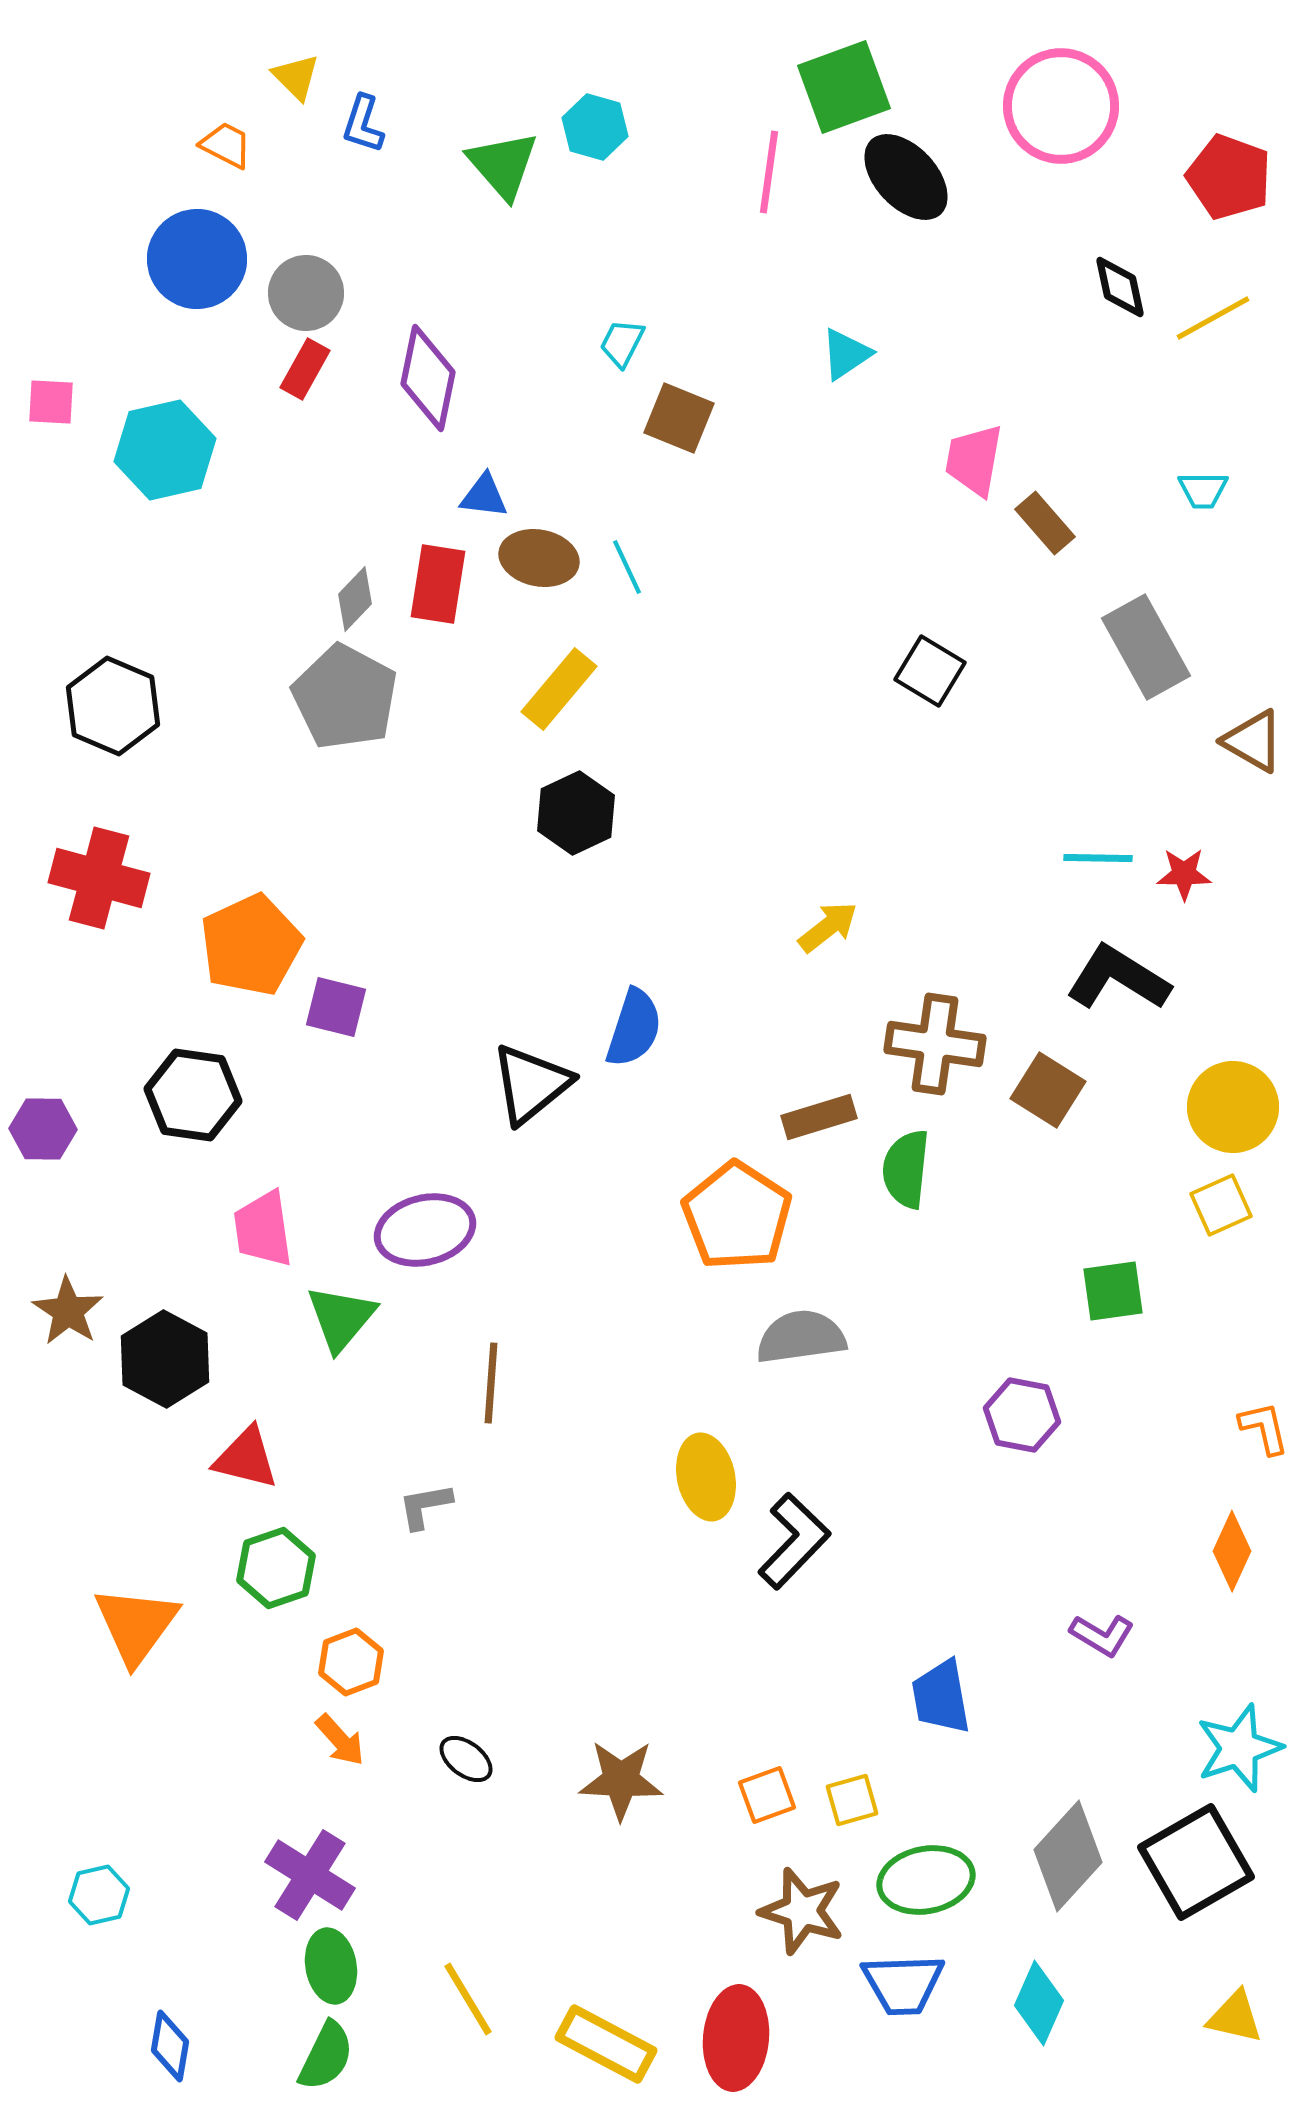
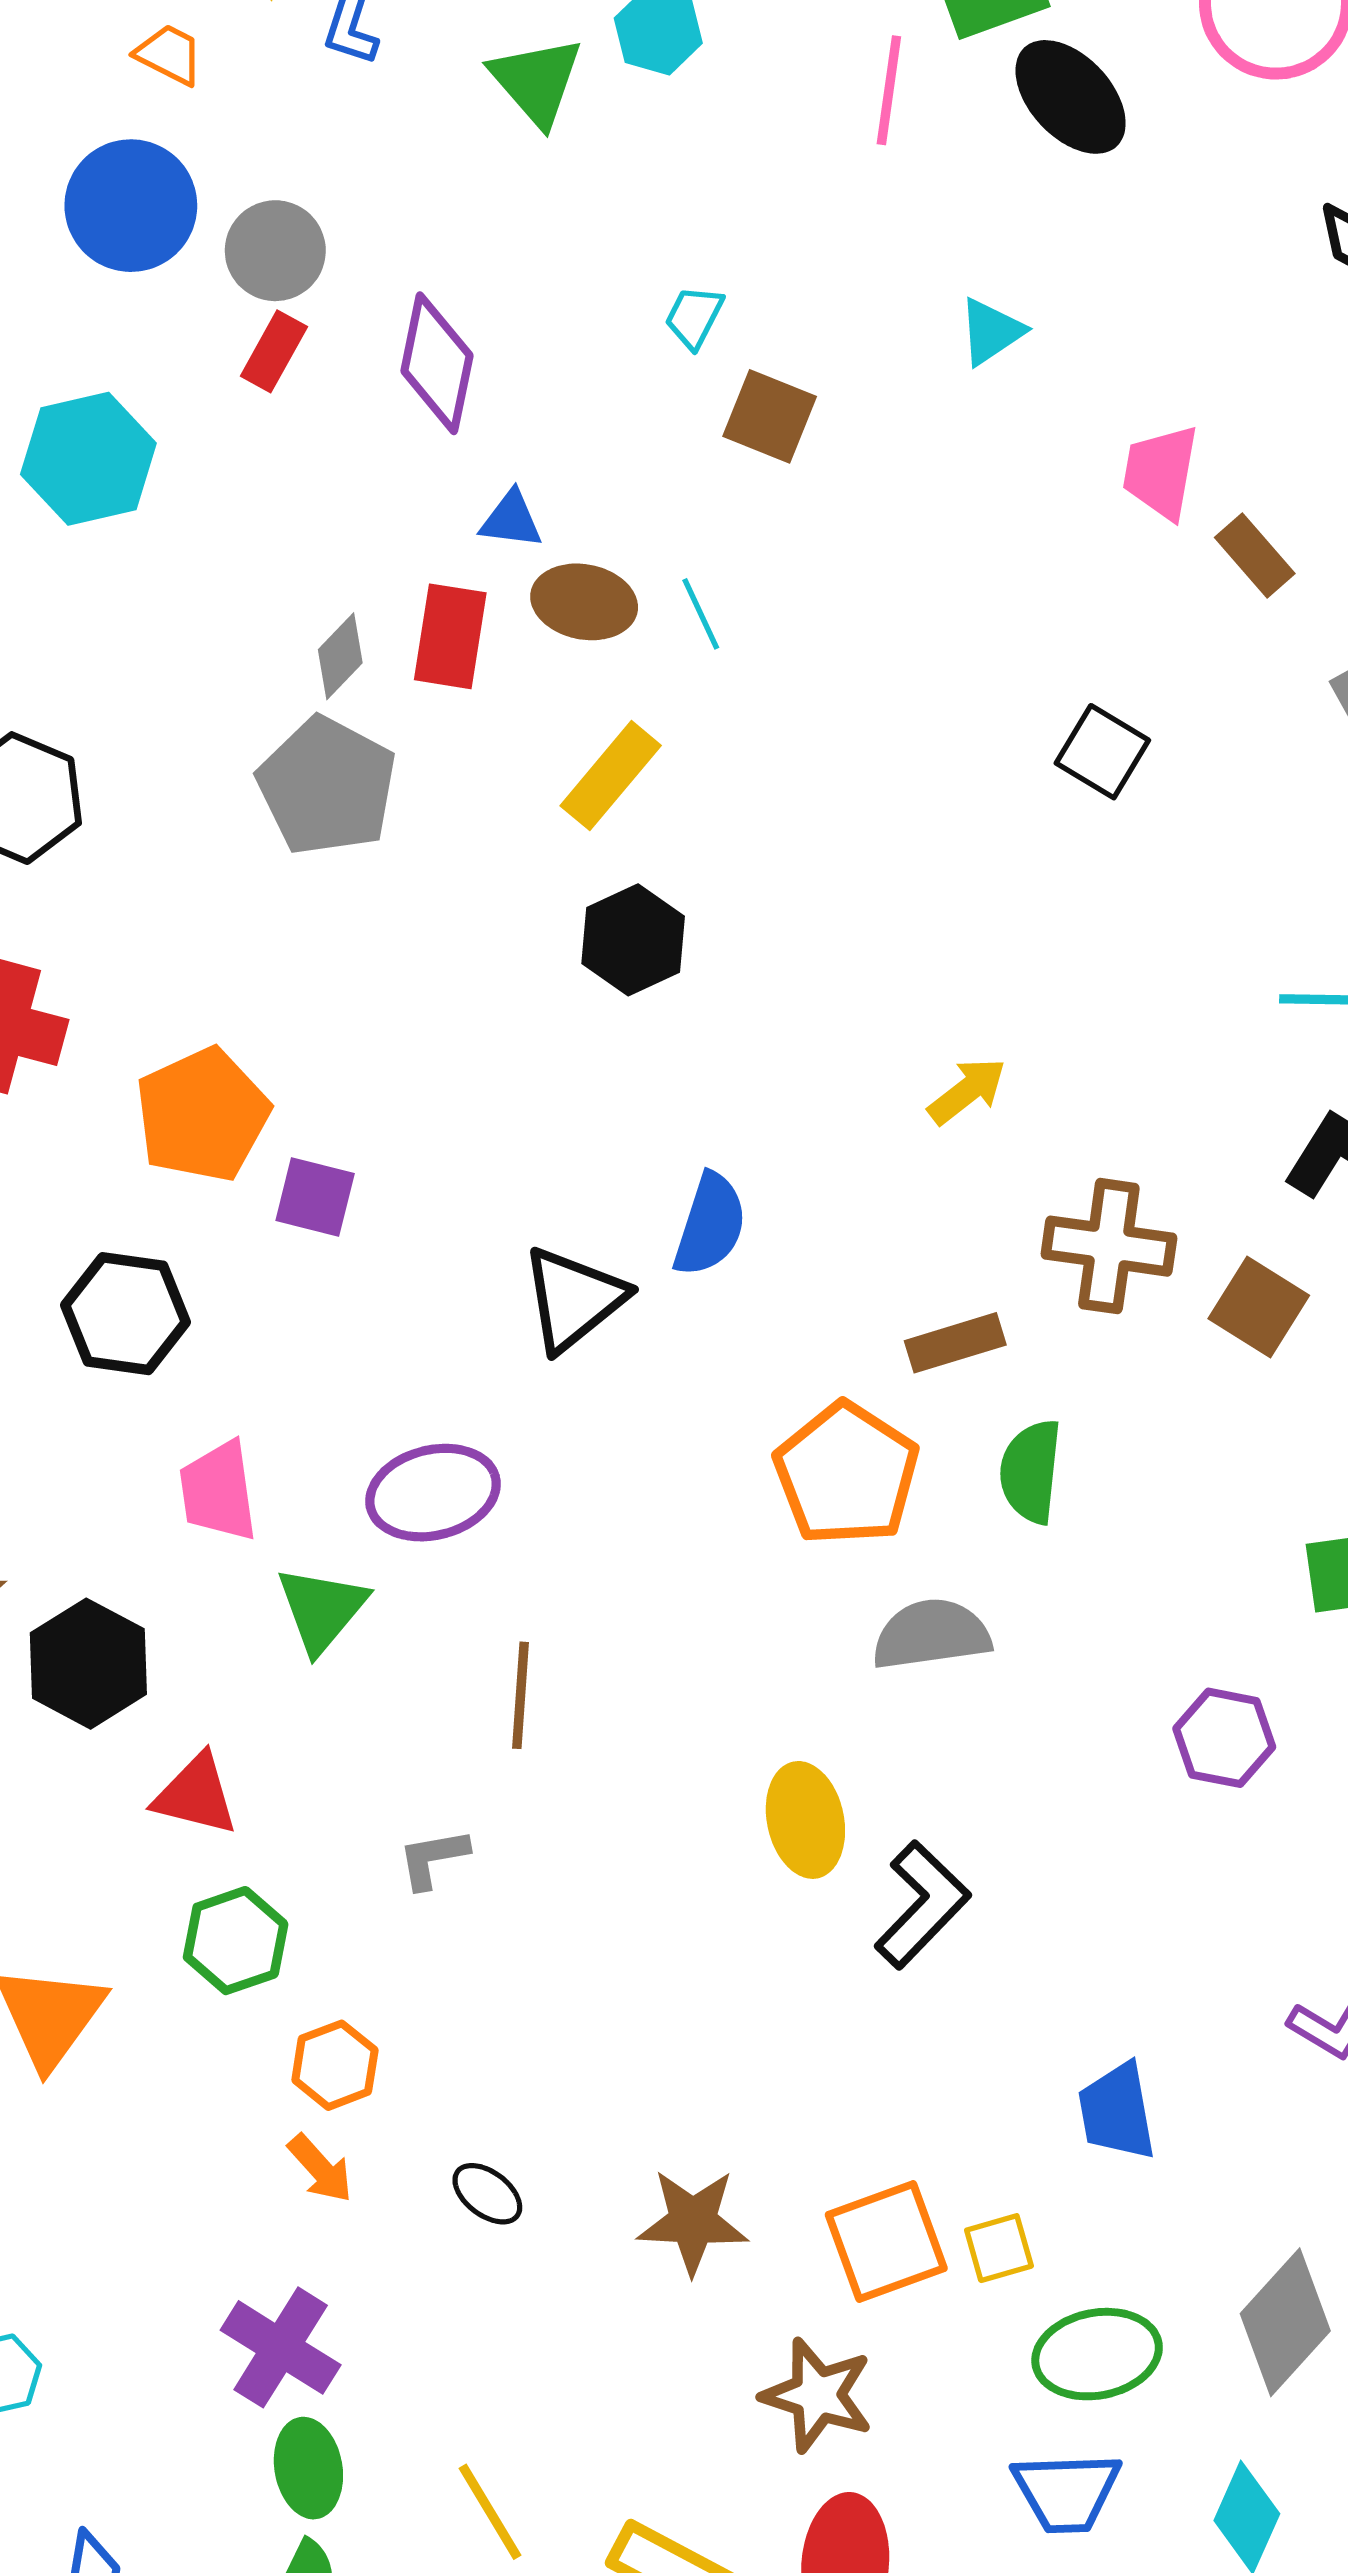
green semicircle: (906, 1169) -> (1031, 1471), moved
orange square: (767, 1795) -> (886, 2241), size x1.6
brown star: (802, 1911) -> (817, 2395), moved

